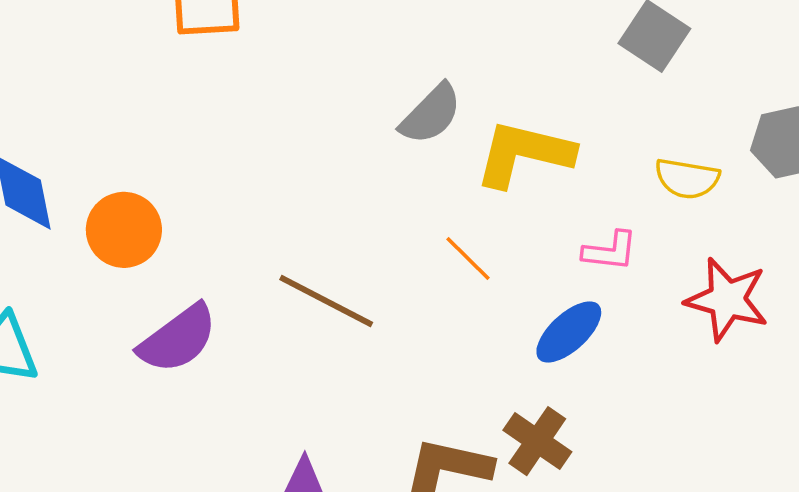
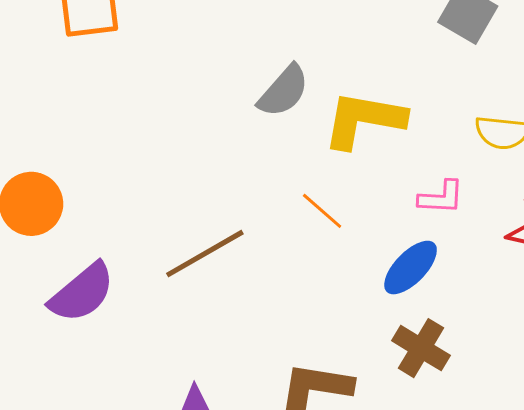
brown line: (326, 301) -> (205, 254), turned -54
brown cross: (537, 441) -> (421, 348), moved

